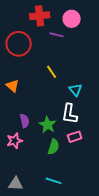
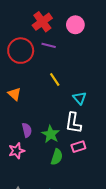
red cross: (40, 16) -> (42, 22), turned -30
purple line: (57, 35) -> (49, 45), moved

